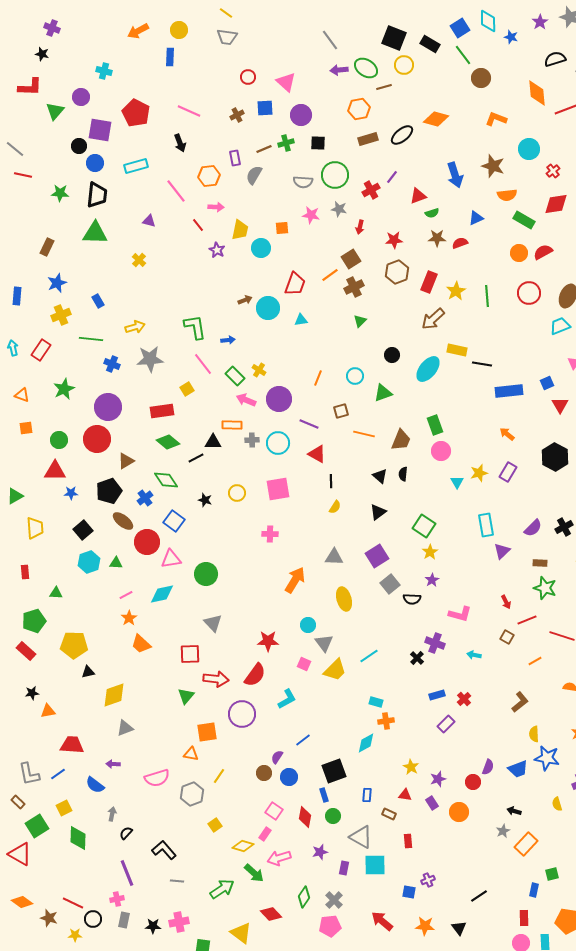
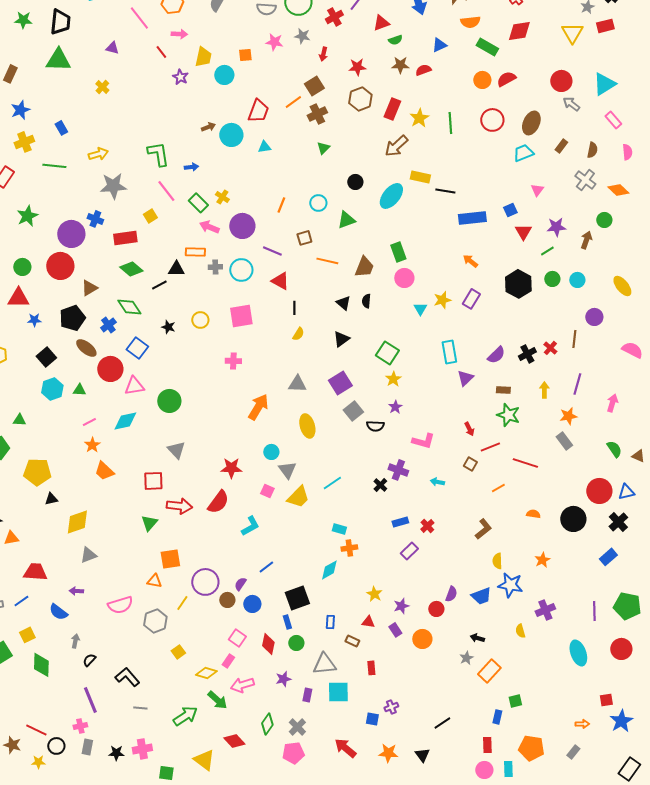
blue cross: (112, 364) -> (95, 219), moved
purple circle: (242, 714) -> (205, 582), moved
gray triangle: (361, 837) -> (324, 664), turned -35

